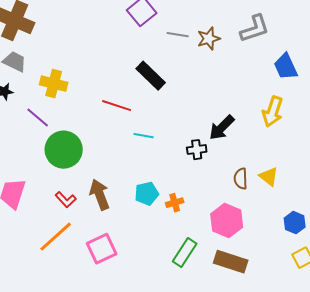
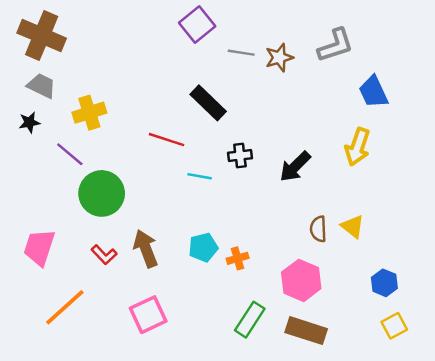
yellow cross: (54, 84) -> (89, 113), turned -32
black cross: (197, 150) -> (240, 155), moved
orange line: (56, 237) -> (65, 307), moved

